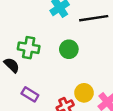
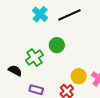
green cross: (29, 48) -> (34, 58), moved, turned -30

